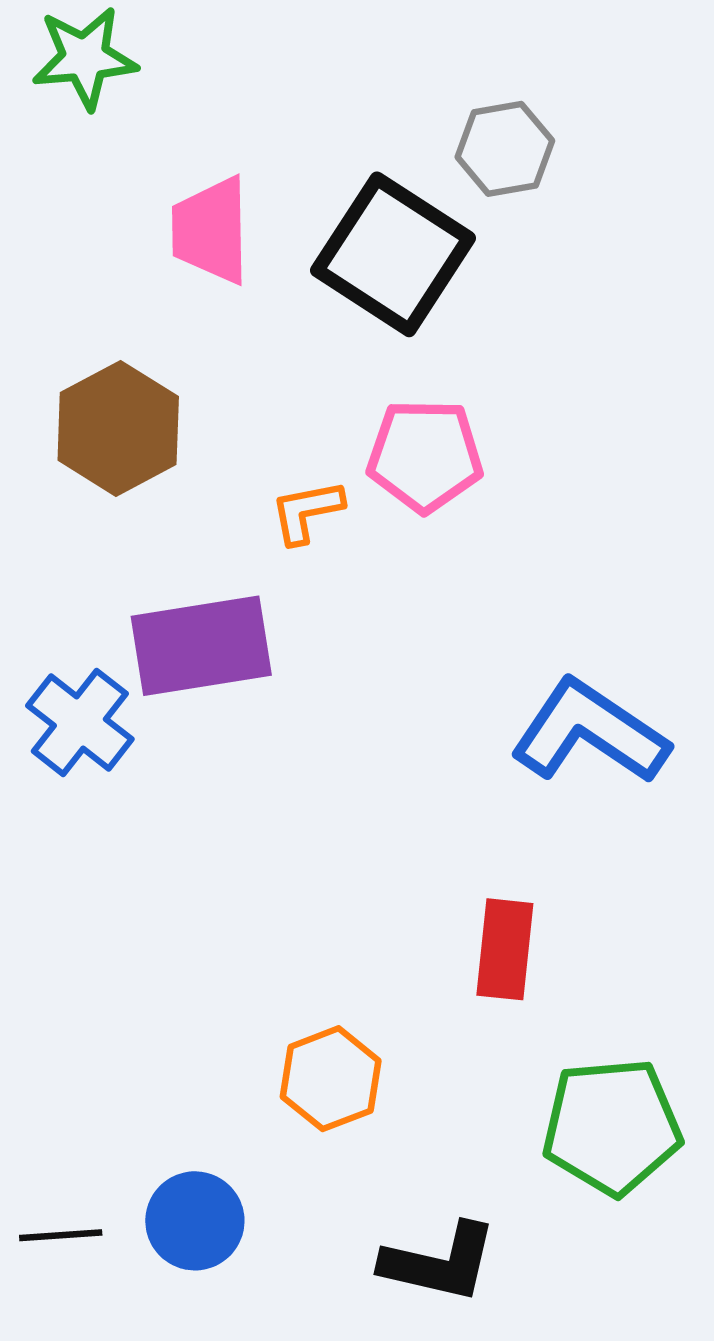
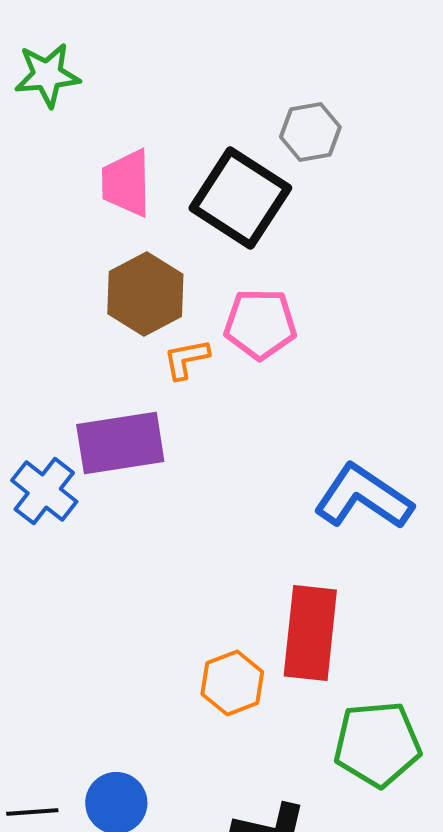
brown hexagon: (118, 428) -> (145, 294), moved
red rectangle: (505, 949) -> (310, 633), size x1.5
orange hexagon: (331, 1079) -> (232, 683), moved

